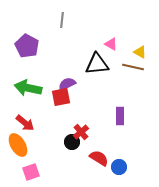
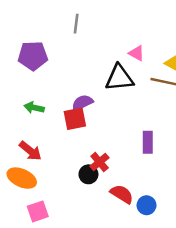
purple pentagon: (27, 46) -> (33, 56), turned -30
green arrow: (28, 88) -> (34, 108), size x0.6
orange ellipse: (18, 145) -> (22, 178), turned -35

